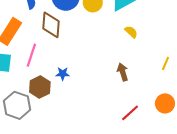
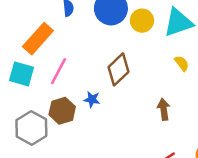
brown diamond: (51, 25) -> (119, 69), moved, turned 32

